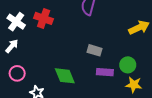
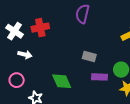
red cross: (44, 18) -> (40, 28), turned -30
white arrow: (12, 46) -> (25, 55), moved, turned 64

